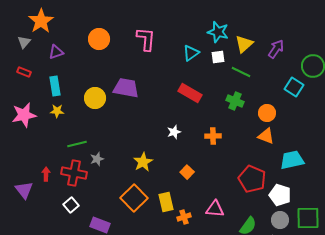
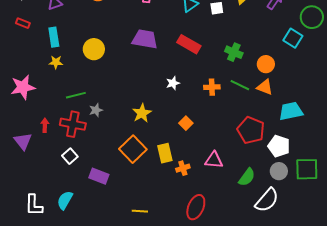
green line: (241, 72) -> (240, 85), moved
purple trapezoid: (126, 88) -> (145, 39), moved
pink star: (24, 115) -> (23, 87), moved

